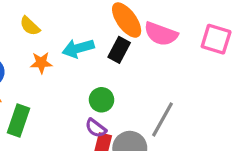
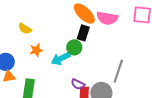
cyan arrow: (78, 48) -> (61, 59), moved
green circle: (102, 100) -> (74, 47), moved

